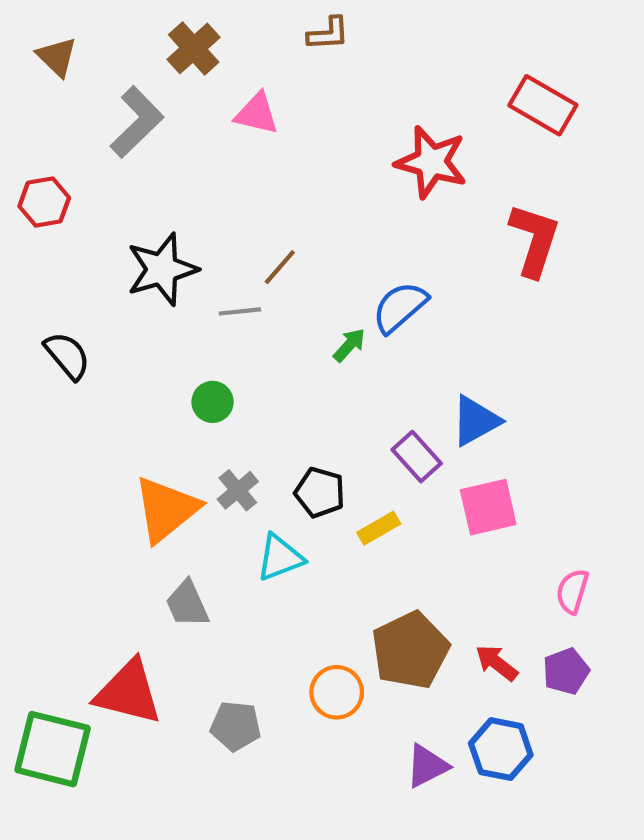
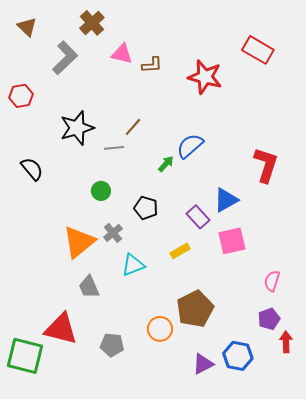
brown L-shape: (328, 34) -> (152, 65), moved
red L-shape: (534, 240) -> (266, 165), moved
black pentagon: (320, 492) -> (146, 208), moved
red arrow: (497, 663) -> (286, 342), moved, turned 50

